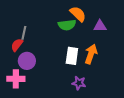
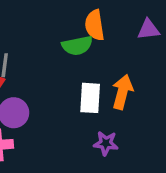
orange semicircle: (78, 14) -> (95, 25), turned -138
purple triangle: (100, 26) -> (148, 29), moved

